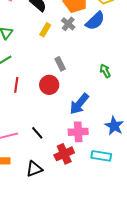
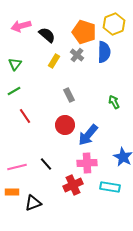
blue semicircle: (95, 21) -> (104, 52), turned -45
red line: (16, 85) -> (25, 116), turned -42
red circle: (49, 85) -> (65, 125), moved
black triangle: (34, 169) -> (33, 203), moved

